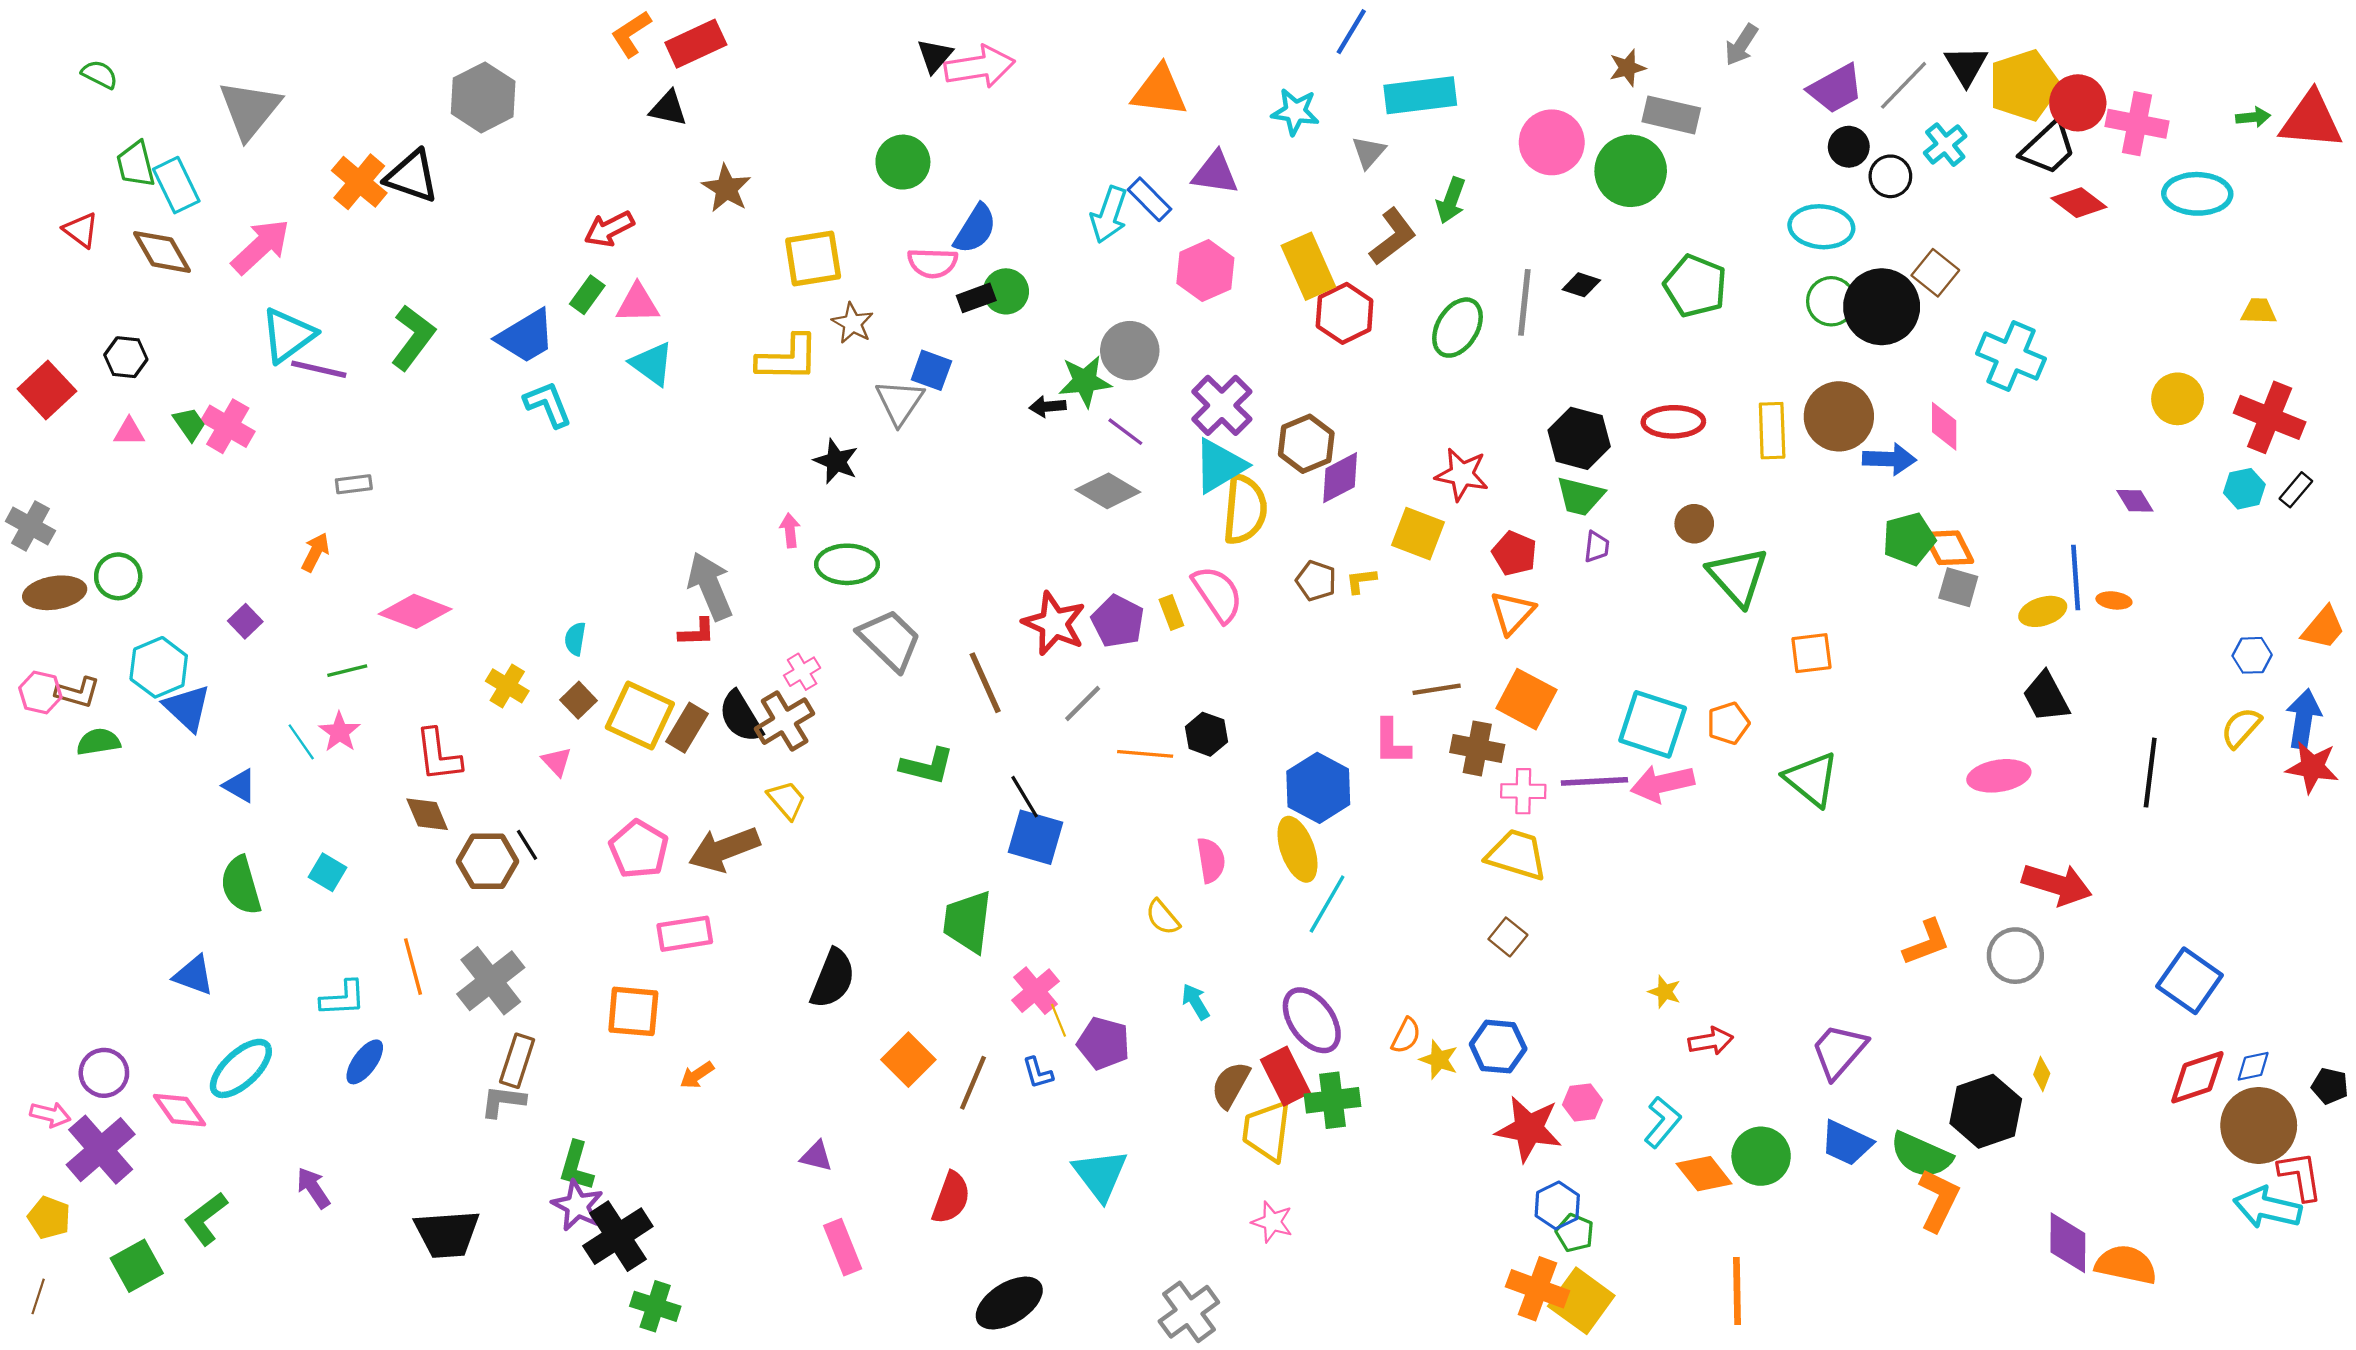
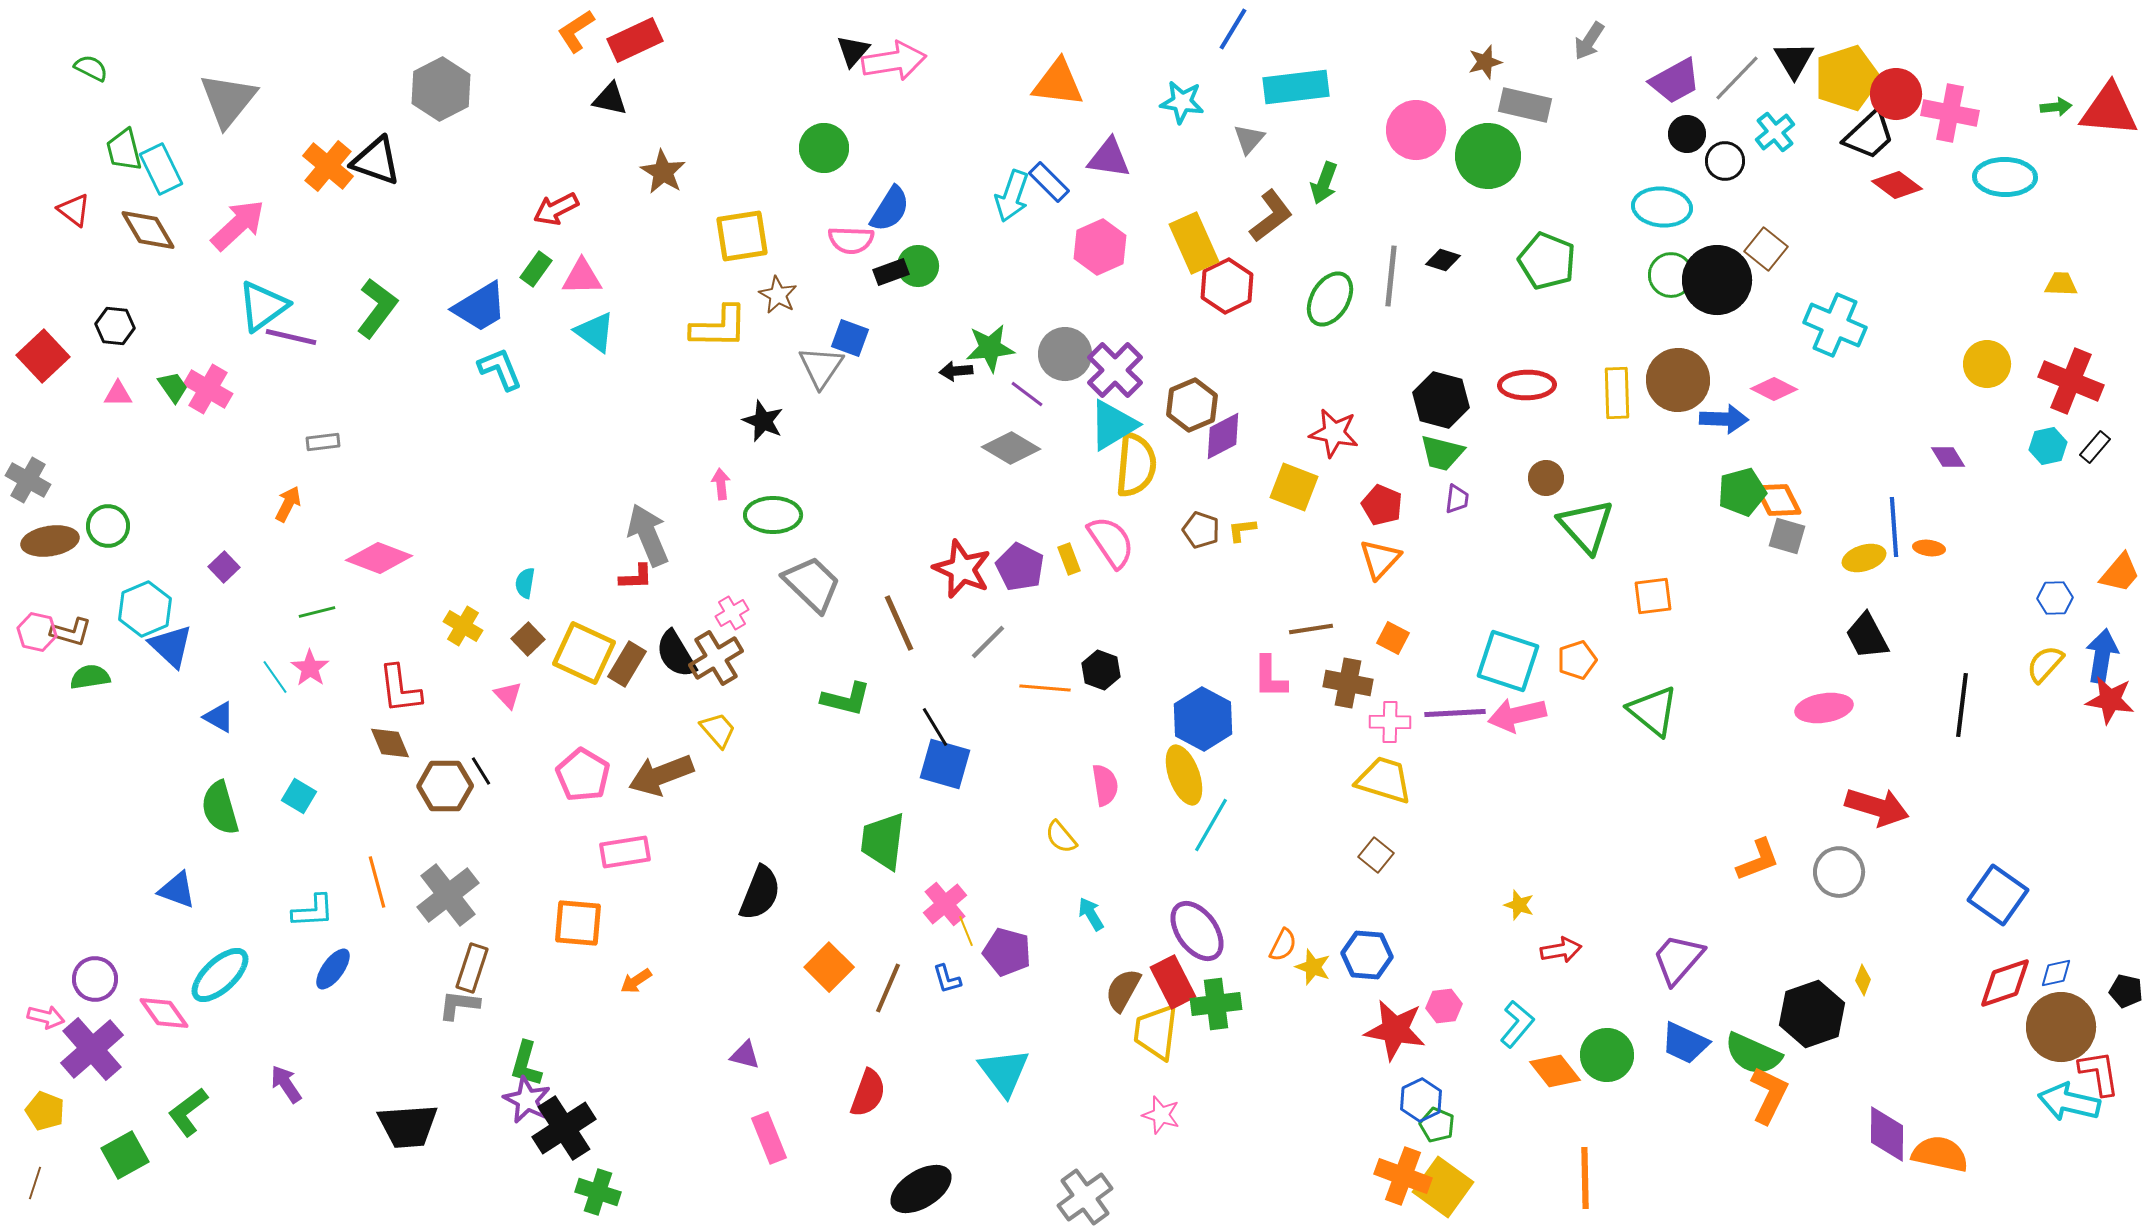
gray circle: (1130, 351) -> (1065, 354), moved
pink diamond: (1944, 426) -> (1774, 389), turned -63
orange square: (1527, 699) -> (1393, 638), size x0.6

